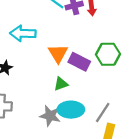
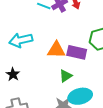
orange triangle: (58, 53) -> (56, 50), turned -42

